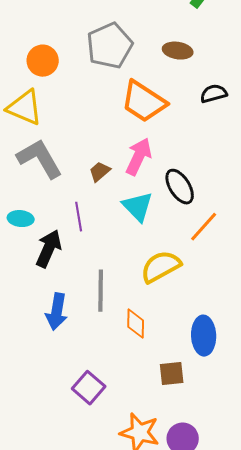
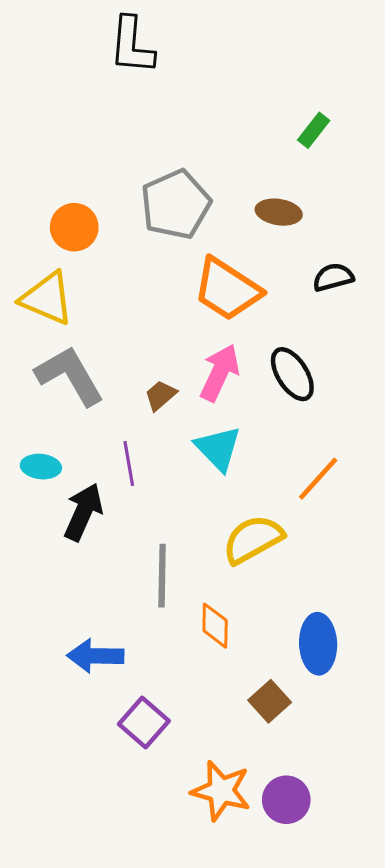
black ellipse: (180, 187) -> (292, 374), moved
blue arrow: (57, 312) -> (95, 656), moved, turned 81
brown square: (172, 374) -> (270, 701), turned -36

